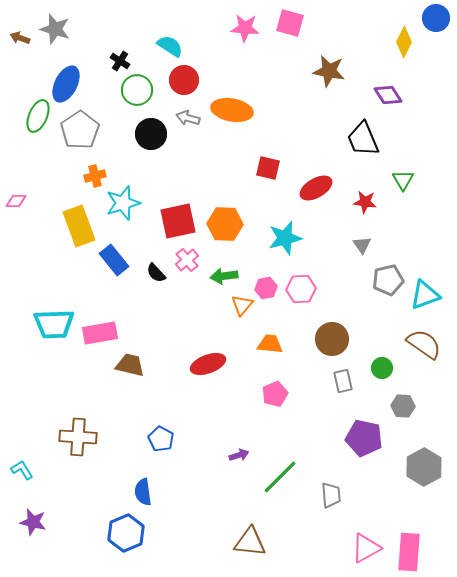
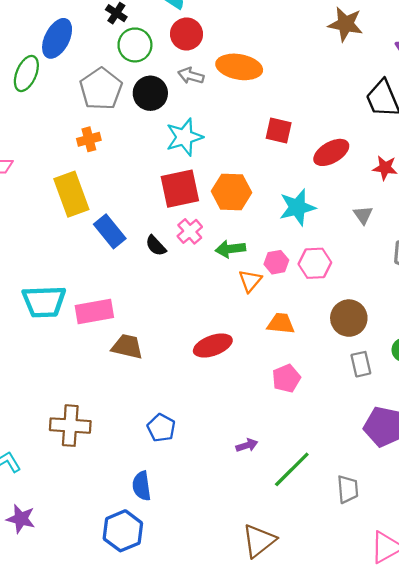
gray pentagon: (80, 130) -> (101, 89), moved
cyan star: (123, 203) -> (184, 137), moved
gray triangle: (362, 245) -> (363, 215), moved
brown triangle: (250, 542) -> (259, 541), turned -44

